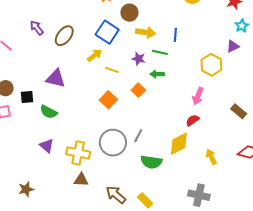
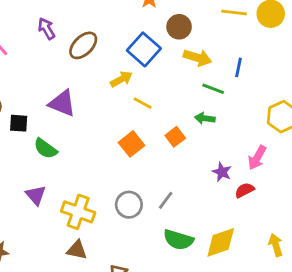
purple star: (139, 59) -> (222, 172), moved
gray circle: (113, 143) -> (129, 205), size x0.7
yellow diamond: (179, 144) -> (221, 242), moved
yellow arrow: (211, 157) -> (276, 245), moved

